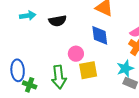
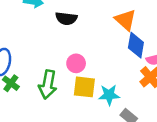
blue diamond: (100, 35) -> (136, 45), moved
cyan star: (125, 68) -> (109, 95), moved

